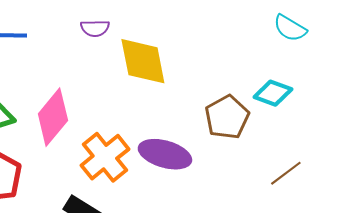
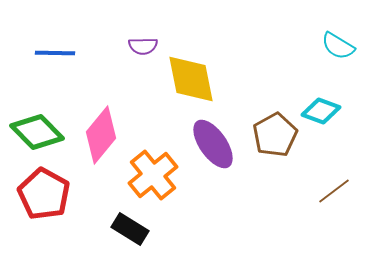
purple ellipse: (165, 154) -> (213, 144), moved, turned 39

